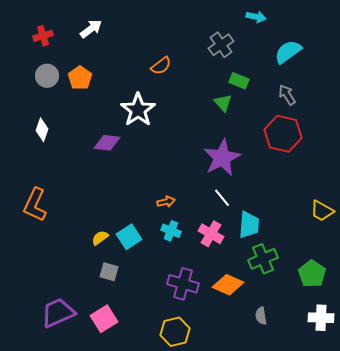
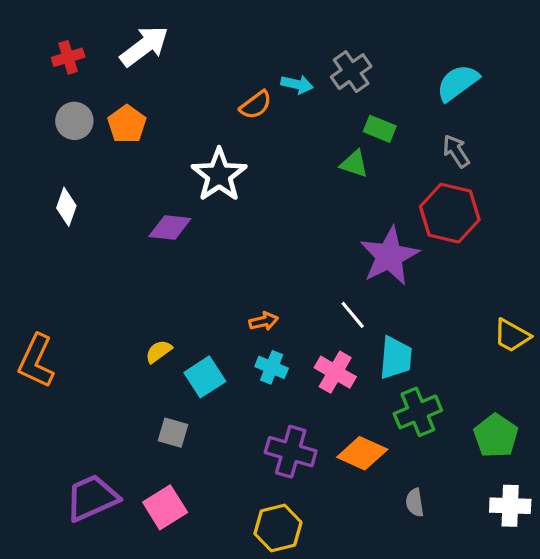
cyan arrow: (256, 17) -> (297, 84), moved
white arrow: (91, 29) -> (144, 46), size x1.4
green triangle: (223, 103) -> (354, 164), turned -30
purple star: (222, 158) -> (389, 256), moved
orange L-shape: (35, 205) -> (36, 361), moved
yellow semicircle: (100, 238) -> (159, 351), moved

